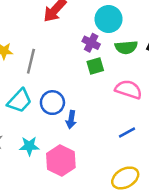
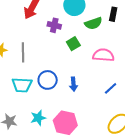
purple cross: (91, 43) -> (54, 25), moved
cyan trapezoid: (20, 101) -> (22, 85), turned 65
blue arrow: (71, 120) -> (73, 84), moved

